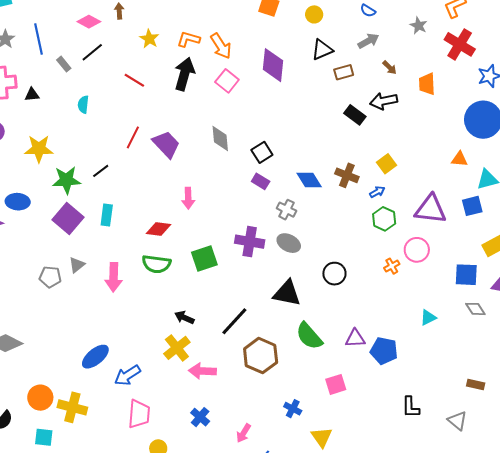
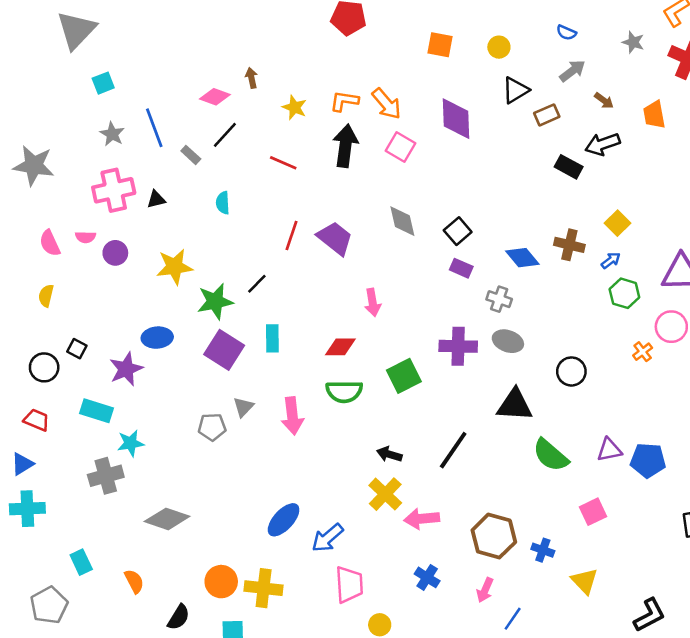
brown hexagon: (261, 356) -> (494, 536), moved

